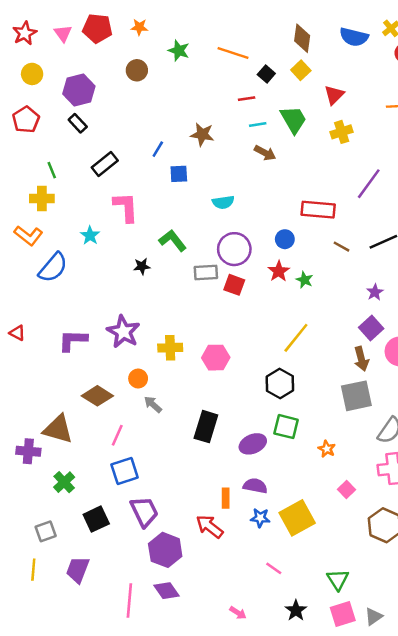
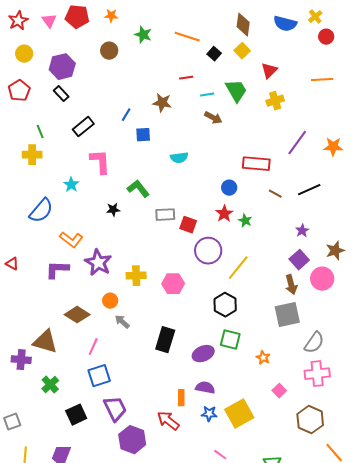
red line: (247, 99) -> (186, 78), moved
orange L-shape: (28, 235) -> (71, 240), moved
purple circle: (234, 249) -> (208, 251), moved
gray square: (46, 531) -> (12, 422), moved

